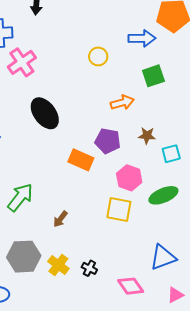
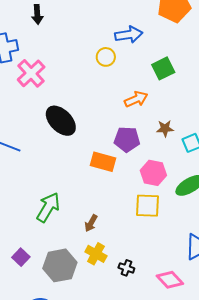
blue arrow: (142, 38) -> (129, 35), moved
yellow cross: (58, 265) -> (96, 254), moved

